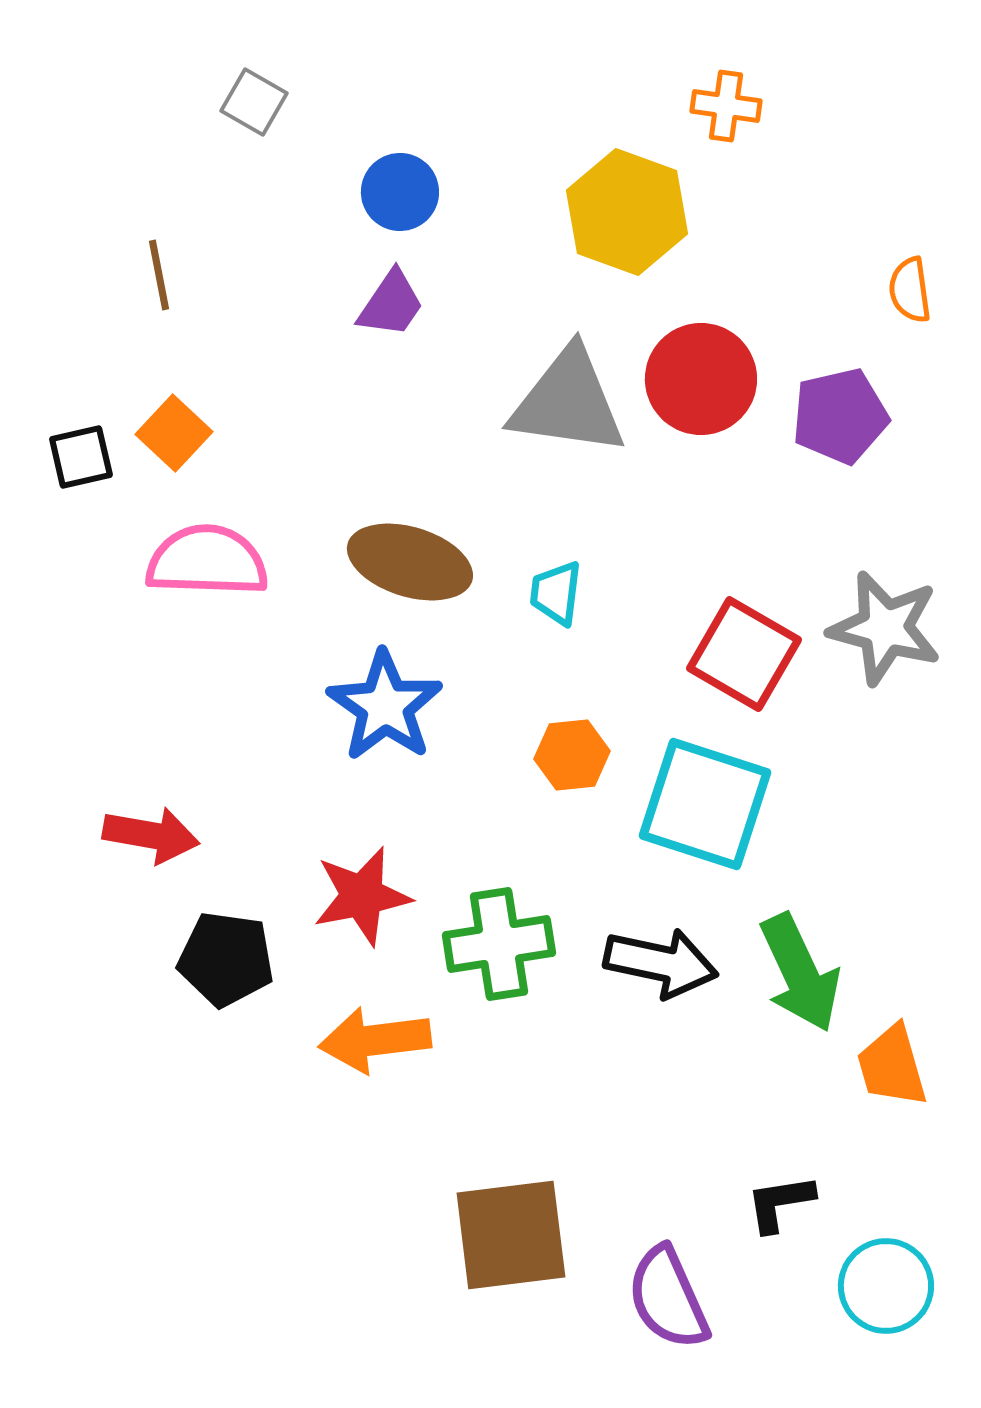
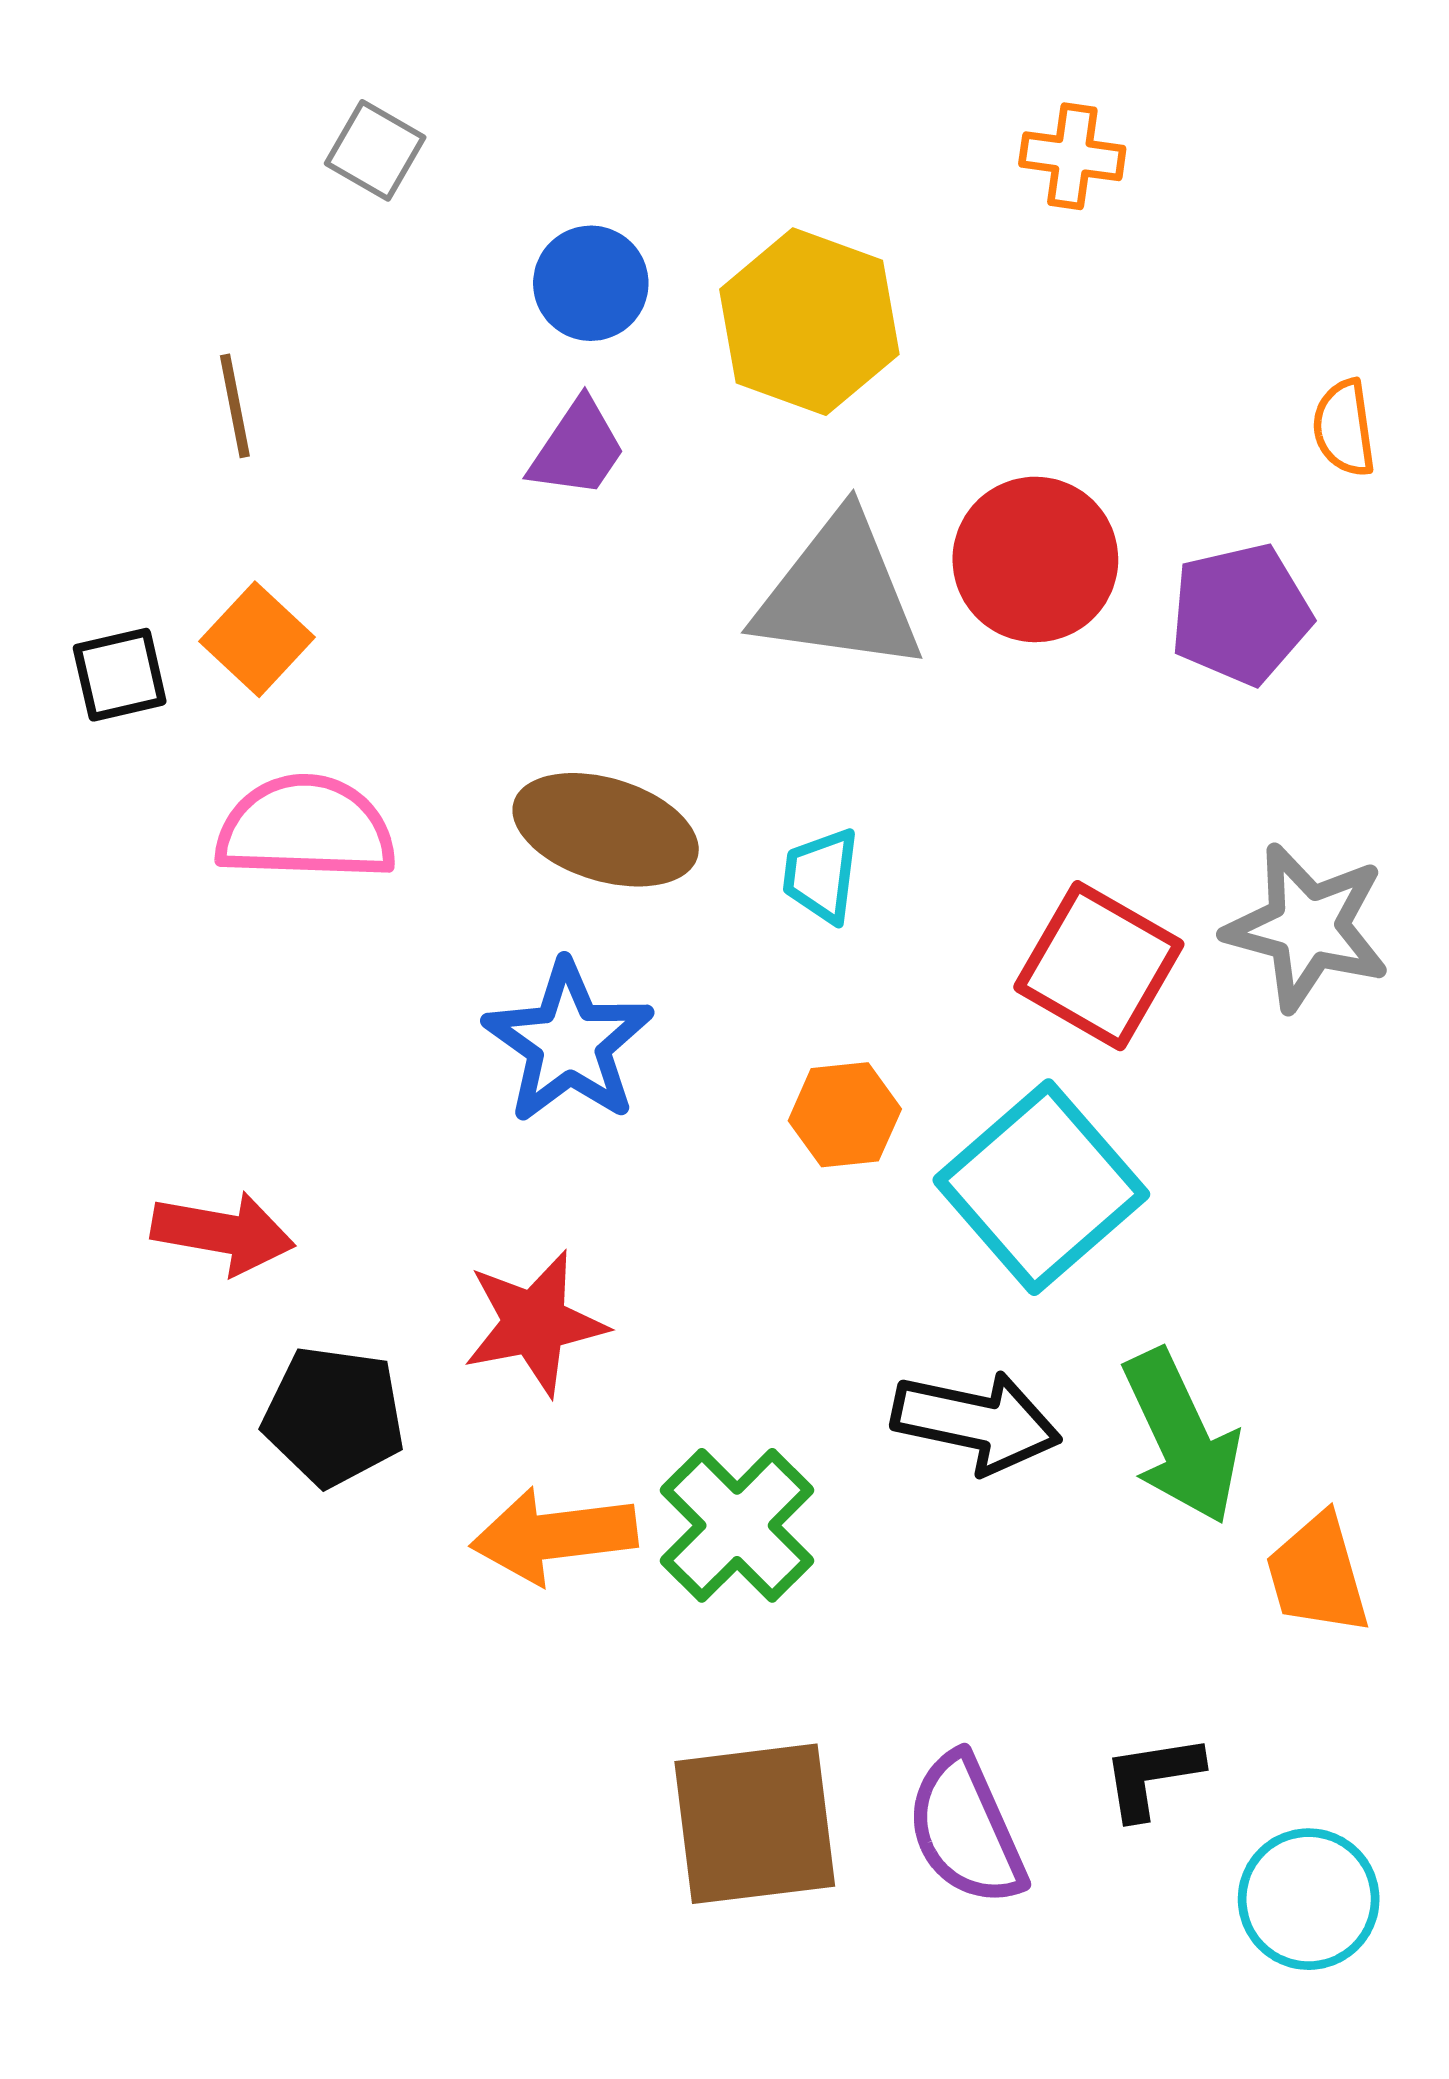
yellow hexagon: (627, 212) -> (809, 322), moved
cyan square: (705, 804) -> (1041, 1187), turned 31
green cross: (499, 944) -> (737, 1525), moved, turned -36
purple semicircle: (668, 1298) -> (966, 1830), moved

